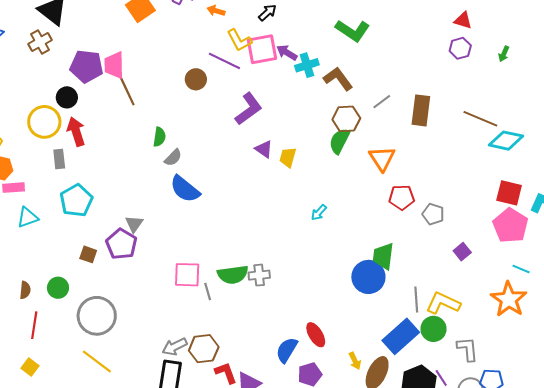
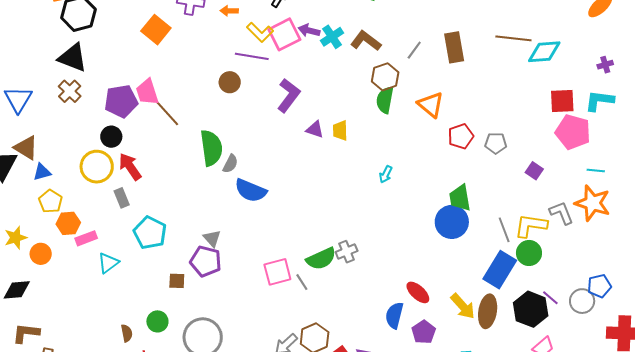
green semicircle: (159, 137) -> (211, 148), size x1.8
gray L-shape: (468, 349) -> (561, 213), moved
yellow arrow: (355, 361) -> (463, 306), size x1.6

